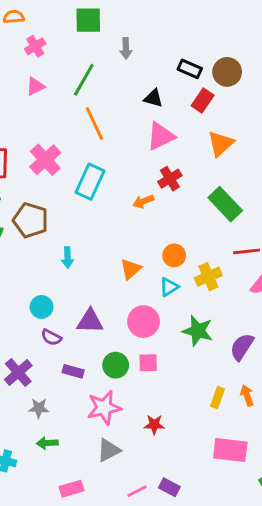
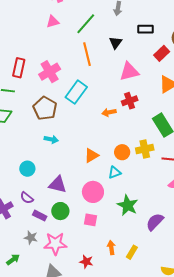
black rectangle: (190, 69) -> (146, 29), moved, turned -35
black triangle: (153, 98) -> (116, 43), moved, turned 40
brown pentagon: (31, 220) -> (45, 108), moved
cyan arrow: (67, 258) -> (51, 139), turned -88
yellow cross: (208, 277) -> (145, 149), moved
purple semicircle: (51, 337) -> (27, 198), moved
green circle: (116, 365) -> (60, 211), moved
orange arrow: (247, 395) -> (111, 248), moved
gray star: (39, 408) -> (31, 238), moved
green arrow: (47, 443) -> (13, 260), turned 136

